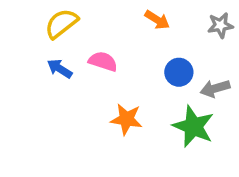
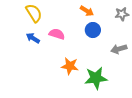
yellow semicircle: (61, 23) -> (34, 13), turned 96
blue circle: (179, 72) -> (93, 30), moved
green star: (193, 126) -> (96, 78), moved, turned -30

